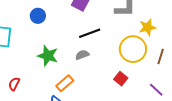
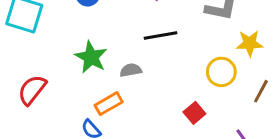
yellow circle: (133, 49) -> (221, 72), size x0.7
gray semicircle: (82, 55) -> (131, 70), moved
red semicircle: (14, 84) -> (32, 90), size x1.5

